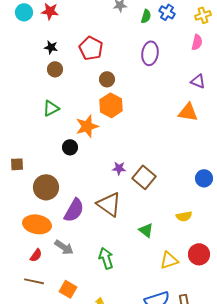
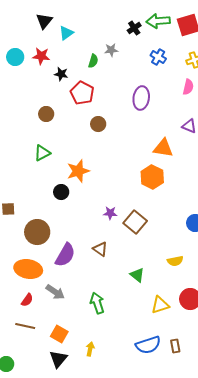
green semicircle: (146, 16) -> (93, 61), moved
black star: (51, 47) -> (61, 74), moved
orange hexagon: (111, 105) -> (152, 177), moved
orange triangle: (188, 112) -> (163, 148), moved
brown triangle: (109, 204) -> (100, 249), size x0.6

